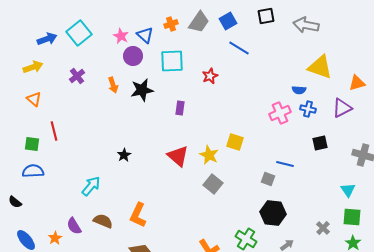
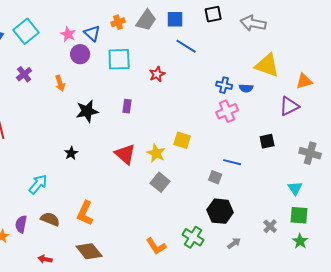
blue square: (228, 21) -> (175, 19), turned 30
black star: (142, 90) -> (87, 111), moved
blue cross: (308, 109) -> (224, 85), moved
purple semicircle: (74, 226) -> (21, 224), turned 42

